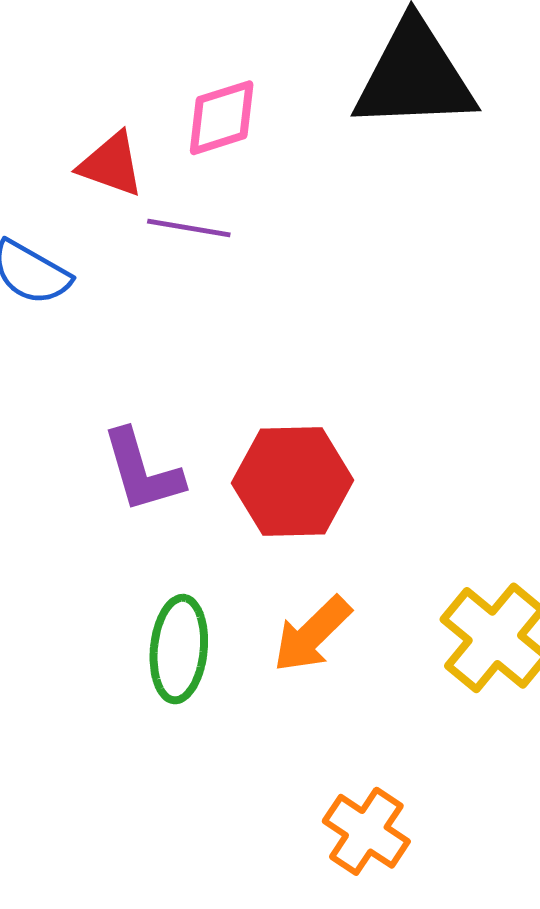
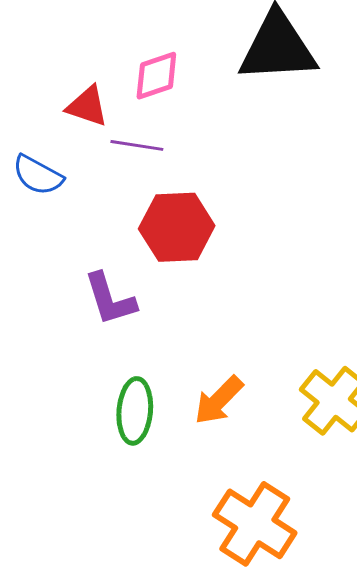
red hexagon: (293, 482) -> (177, 227), moved
orange cross: (366, 831) -> (255, 524), size x1.5

